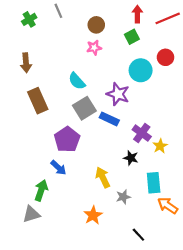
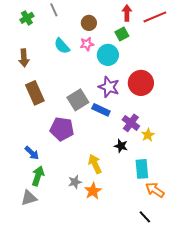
red circle: (165, 57) -> (141, 83), moved, size x1.6
cyan circle: (141, 70) -> (108, 55), moved
cyan semicircle: (77, 81) -> (62, 46), moved
purple pentagon: (67, 140) -> (62, 129), turned -30
blue arrow: (58, 168) -> (32, 153), moved
gray star: (123, 197) -> (75, 182), moved
orange star: (93, 215) -> (93, 191), moved
black line: (138, 235) -> (145, 217), moved

